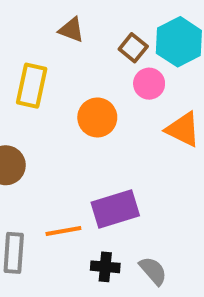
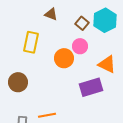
pink circle: (149, 84) -> (80, 46), moved
purple rectangle: (115, 209) -> (91, 87), moved

